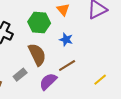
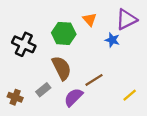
blue star: (66, 40) -> (112, 40), moved

